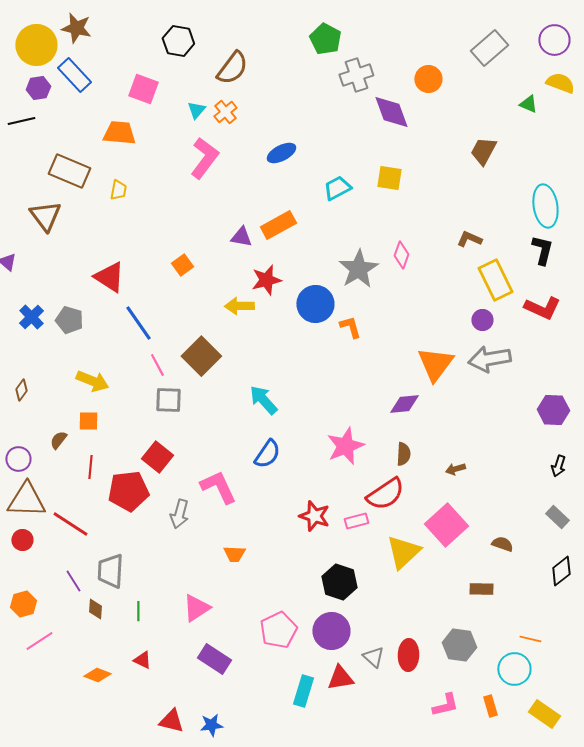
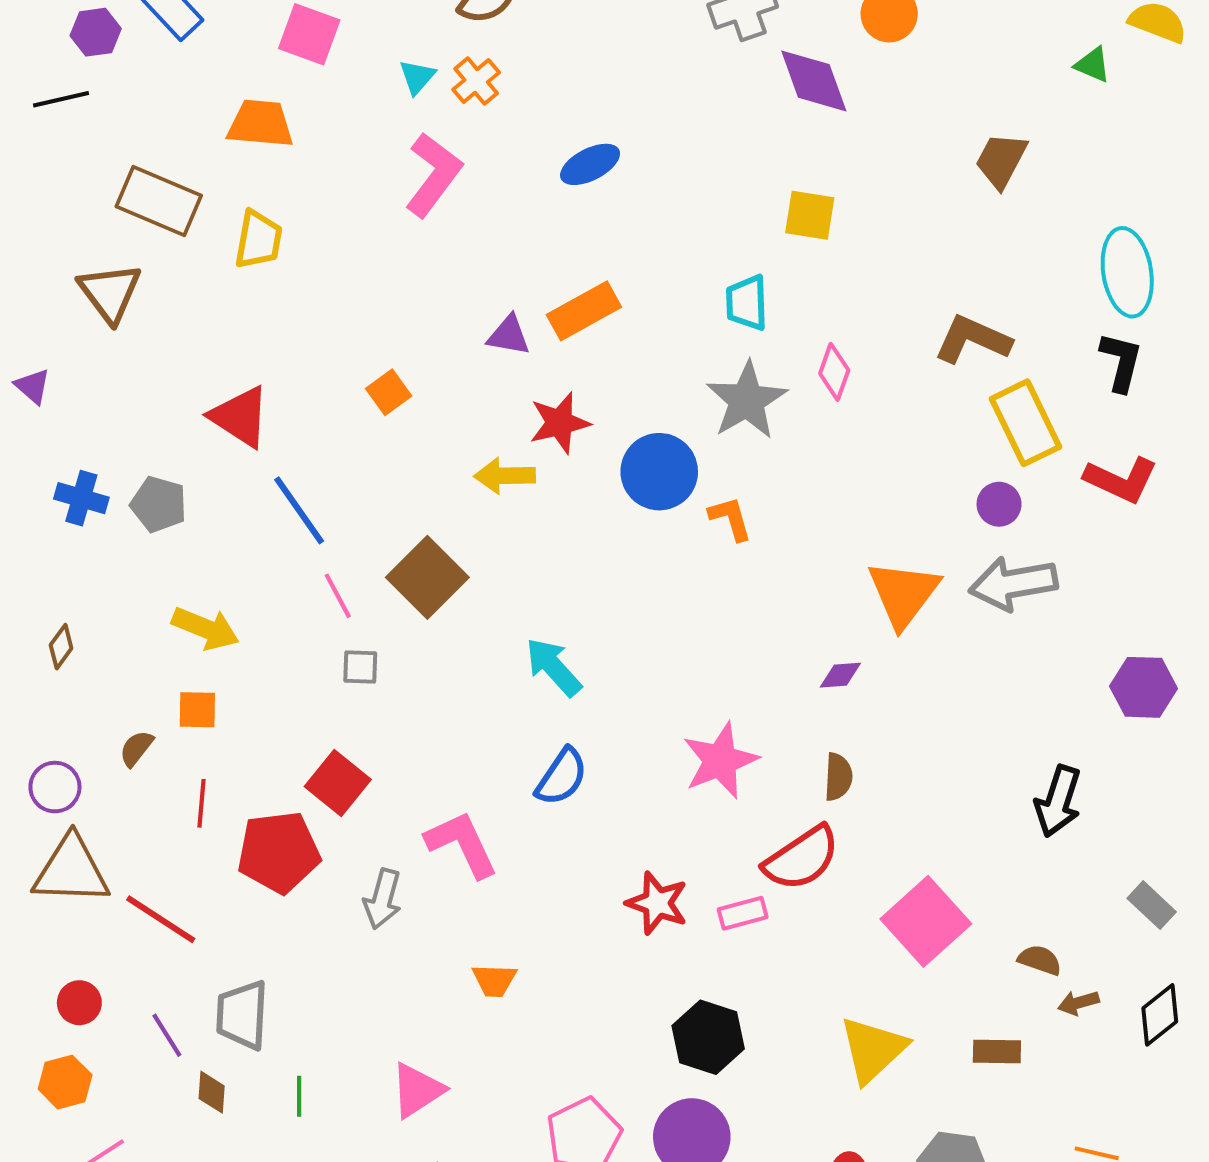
cyan trapezoid: (337, 188) -> (747, 303), moved, turned -64
yellow trapezoid: (118, 190) -> (258, 240), size x1.4
brown L-shape: (469, 239) -> (973, 339), size x1.5
blue cross: (31, 317) -> (81, 498), turned -30
gray square: (168, 400) -> (360, 667), size x0.7
purple diamond: (404, 404) -> (840, 675), size x0.7
black arrow: (558, 466) -> (1058, 801), moved, size x1.6
brown arrow: (455, 469) -> (1078, 1003), moved
red circle: (22, 540) -> (79, 1003), moved
yellow triangle: (403, 552) -> (873, 1050), moved

